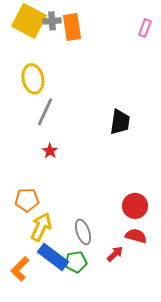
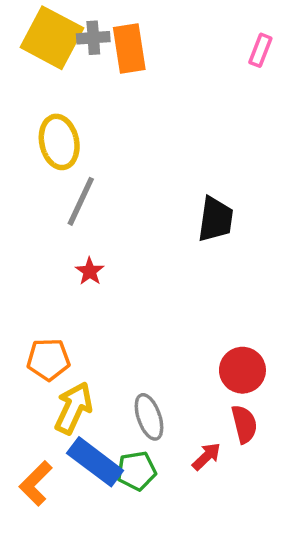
red semicircle: (136, 236) -> (244, 424), turned 60

